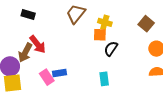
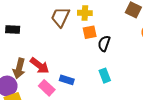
yellow cross: (105, 22) -> (85, 13), moved
red arrow: (38, 44) -> (40, 66), moved
blue rectangle: (60, 73) -> (67, 80), moved, turned 40

